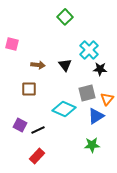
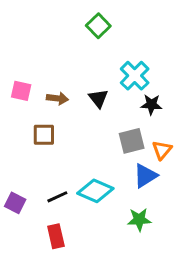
pink square: (12, 44) -> (21, 91), moved
cyan diamond: (64, 109) -> (95, 191), moved
purple square: (20, 125) -> (15, 203), moved
red rectangle: (37, 156) -> (56, 236), turned -56

